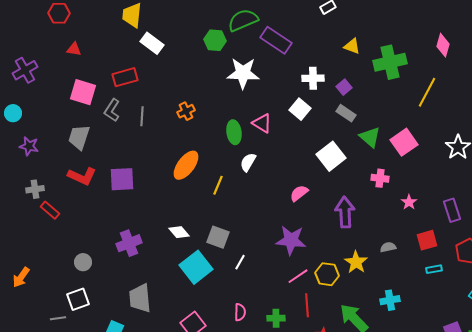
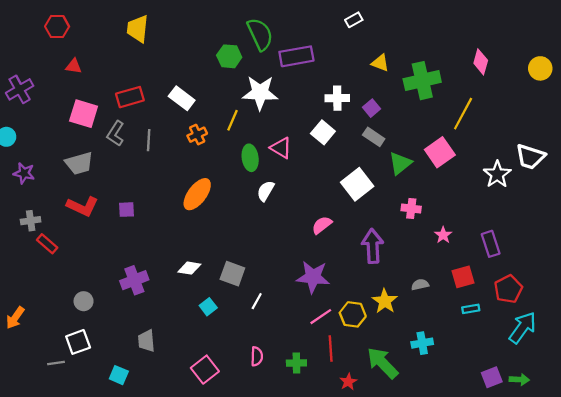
green semicircle: (243, 20) -> (260, 34), turned 88
purple rectangle: (276, 40) -> (296, 56), turned -44
white rectangle: (152, 43) -> (182, 98), moved
gray trapezoid: (79, 137) -> (79, 163), turned -124
green triangle: (370, 137) -> (400, 163), turned 40
pink square: (404, 142) -> (440, 152), moved
purple square: (122, 179) -> (127, 210), size x0.6
yellow line: (218, 185) -> (232, 120), moved
white diamond: (179, 232) -> (189, 268), turned -40
cyan square: (196, 267) -> (208, 307), size x0.5
gray trapezoid: (140, 298) -> (146, 341), size x0.7

